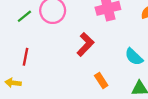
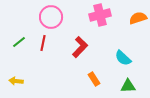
green line: (24, 16) -> (19, 42), moved
red line: (26, 57) -> (43, 43), moved

